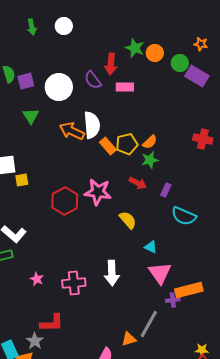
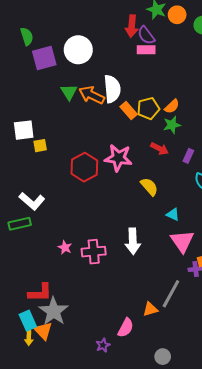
purple semicircle: (93, 80) -> (146, 35), moved
purple square: (26, 81) -> (44, 58), moved, size x1.4
green triangle: (31, 116) -> (69, 92), moved
pink star: (37, 279) -> (65, 247), moved
red L-shape: (52, 323) -> (40, 293), moved
gray star: (35, 341) -> (54, 311), size x1.6

